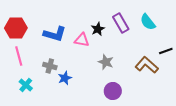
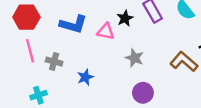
gray cross: (50, 66) -> (54, 62), moved
cyan cross: (26, 85) -> (38, 95), moved, turned 32

